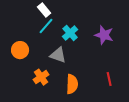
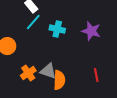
cyan cross: (70, 33) -> (57, 29), turned -35
gray triangle: (58, 55) -> (48, 71), moved

